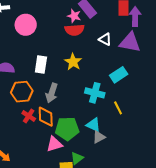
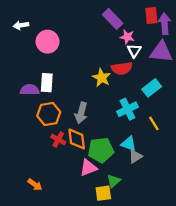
pink star: (74, 16) -> (127, 37), moved
red semicircle: (74, 30) -> (122, 68), moved
white triangle: (105, 39) -> (134, 51), turned 40
white rectangle: (41, 64) -> (47, 83), moved
cyan cross: (95, 93) -> (127, 109), turned -36

